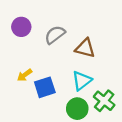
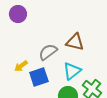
purple circle: (21, 27) -> (18, 14), moved
gray semicircle: (55, 35) -> (48, 52), moved

